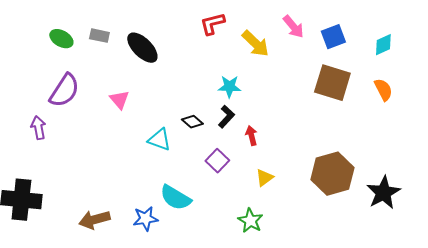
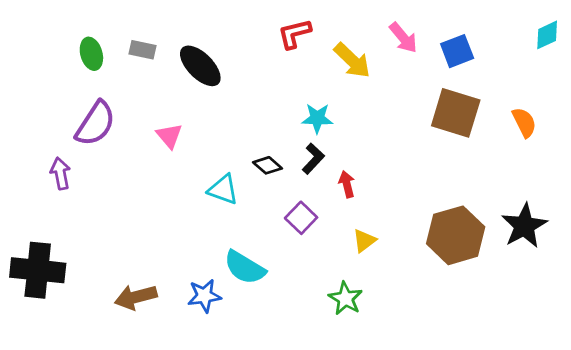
green ellipse: (61, 39) -> (91, 54), turned 45
cyan diamond: (383, 45) -> (547, 35), moved
black star: (383, 193) -> (524, 226), moved

